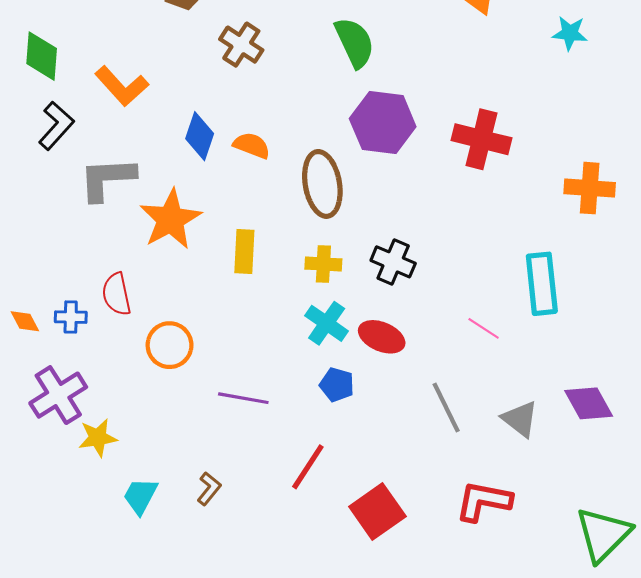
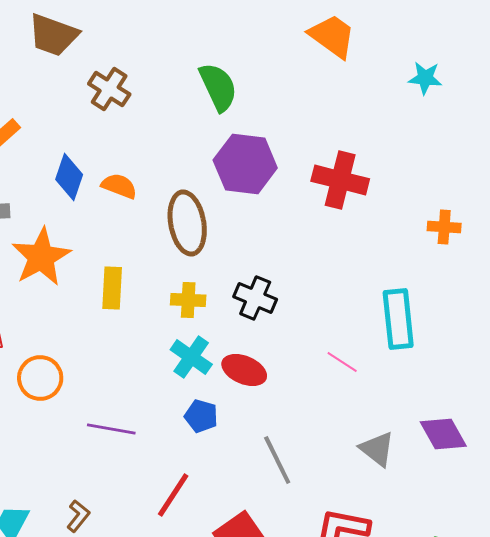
orange cross: (590, 188) -> (444, 227), size x0.7
gray line: (446, 408) -> (277, 460), moved

